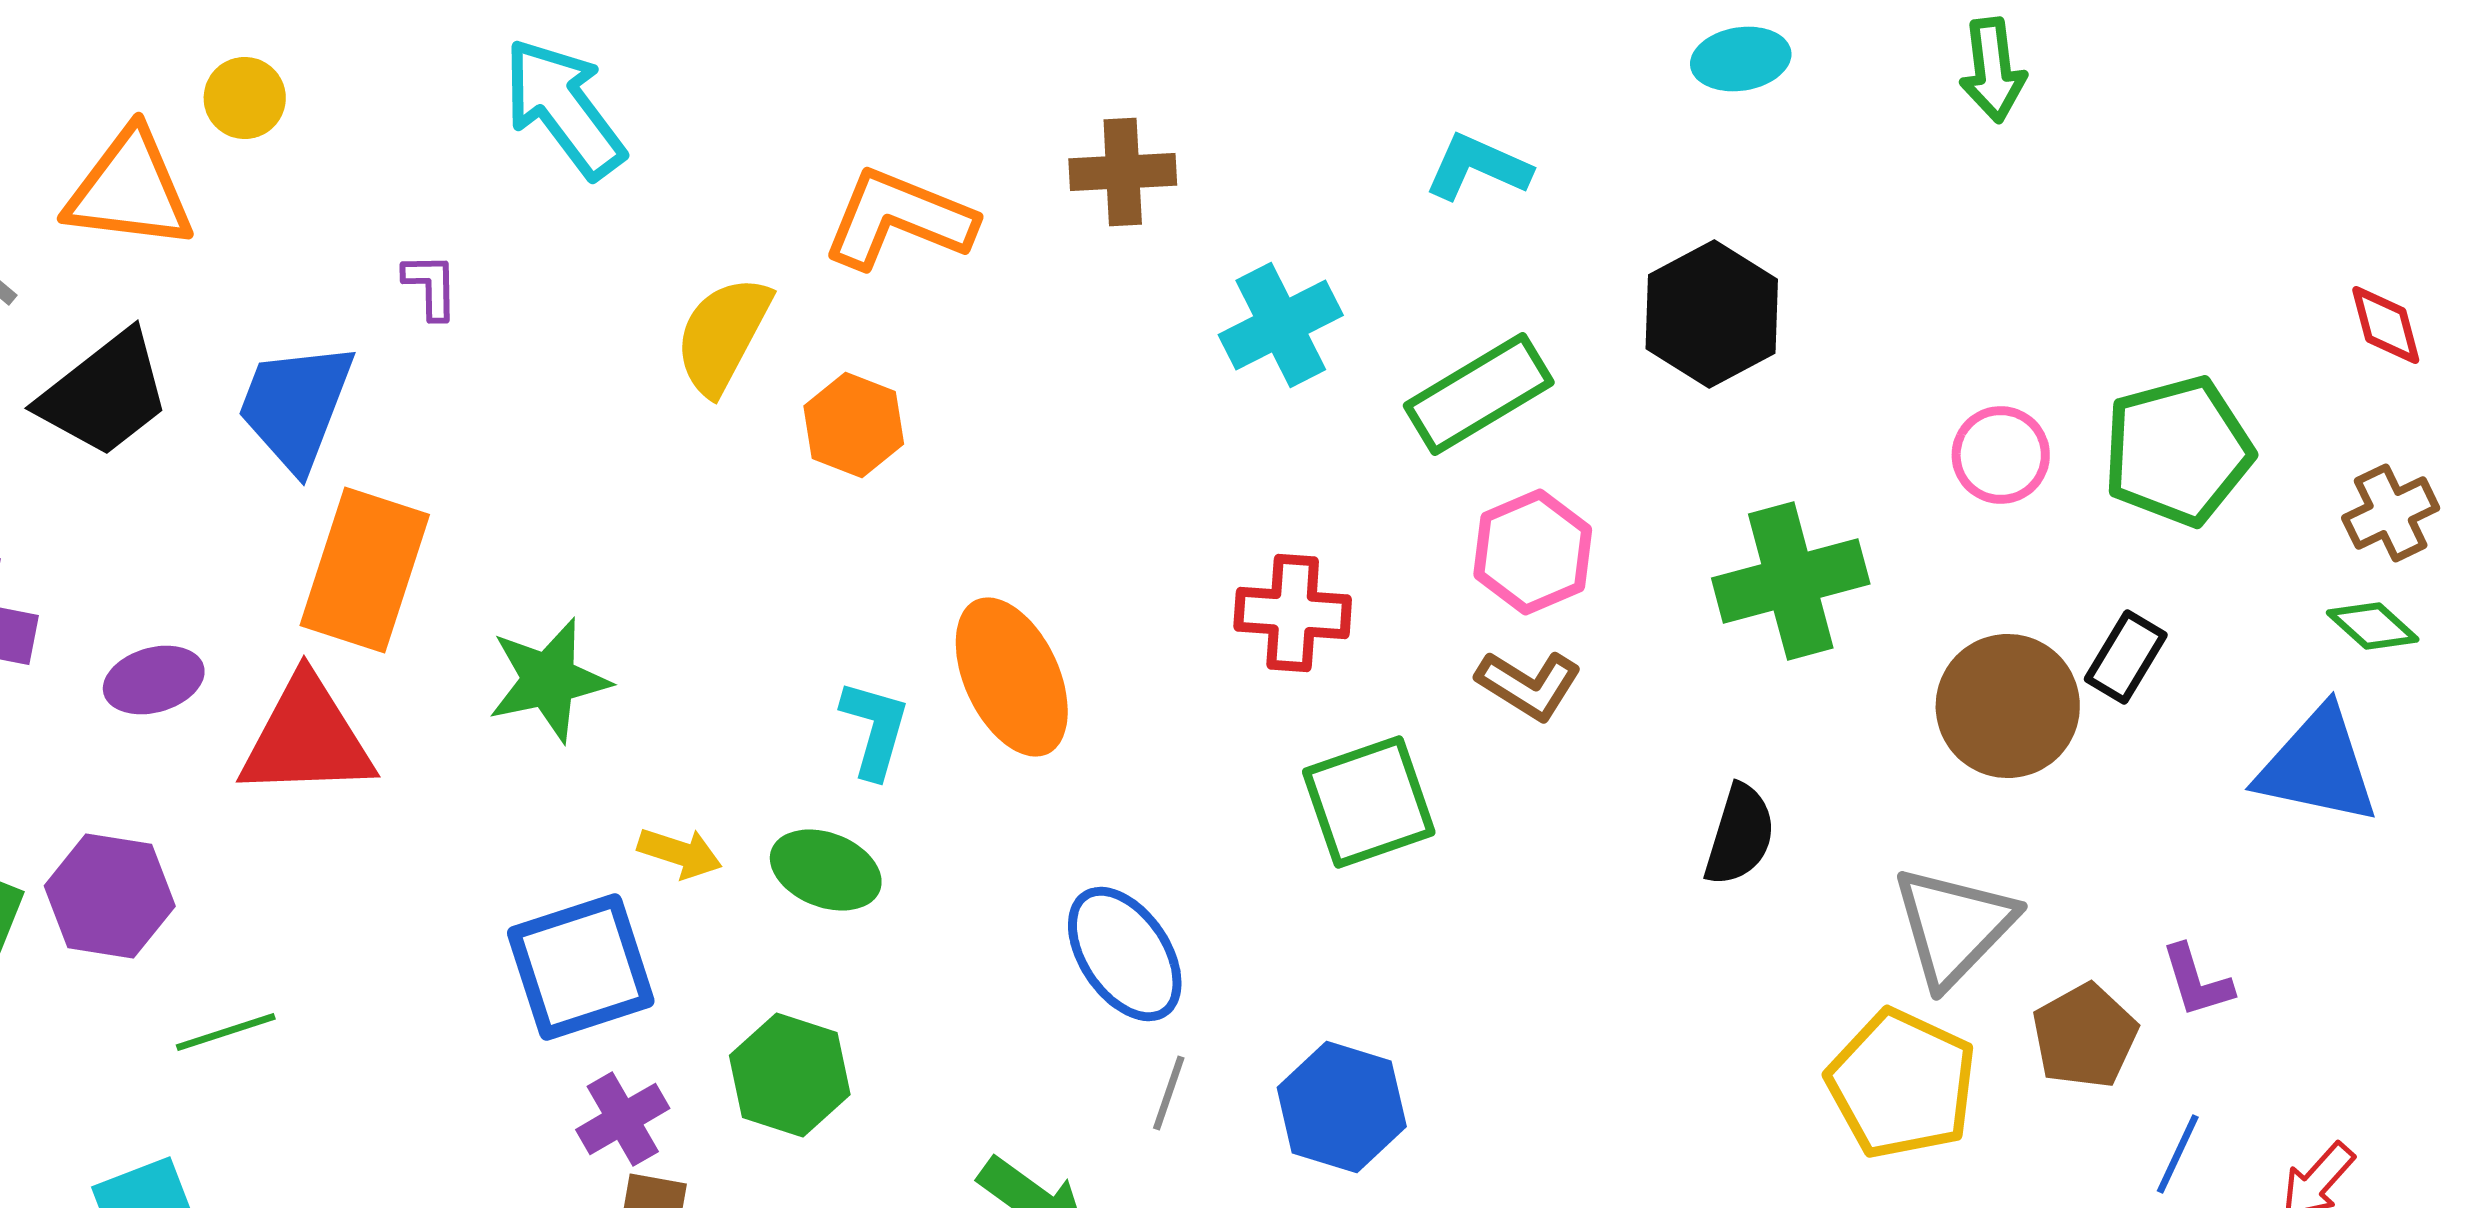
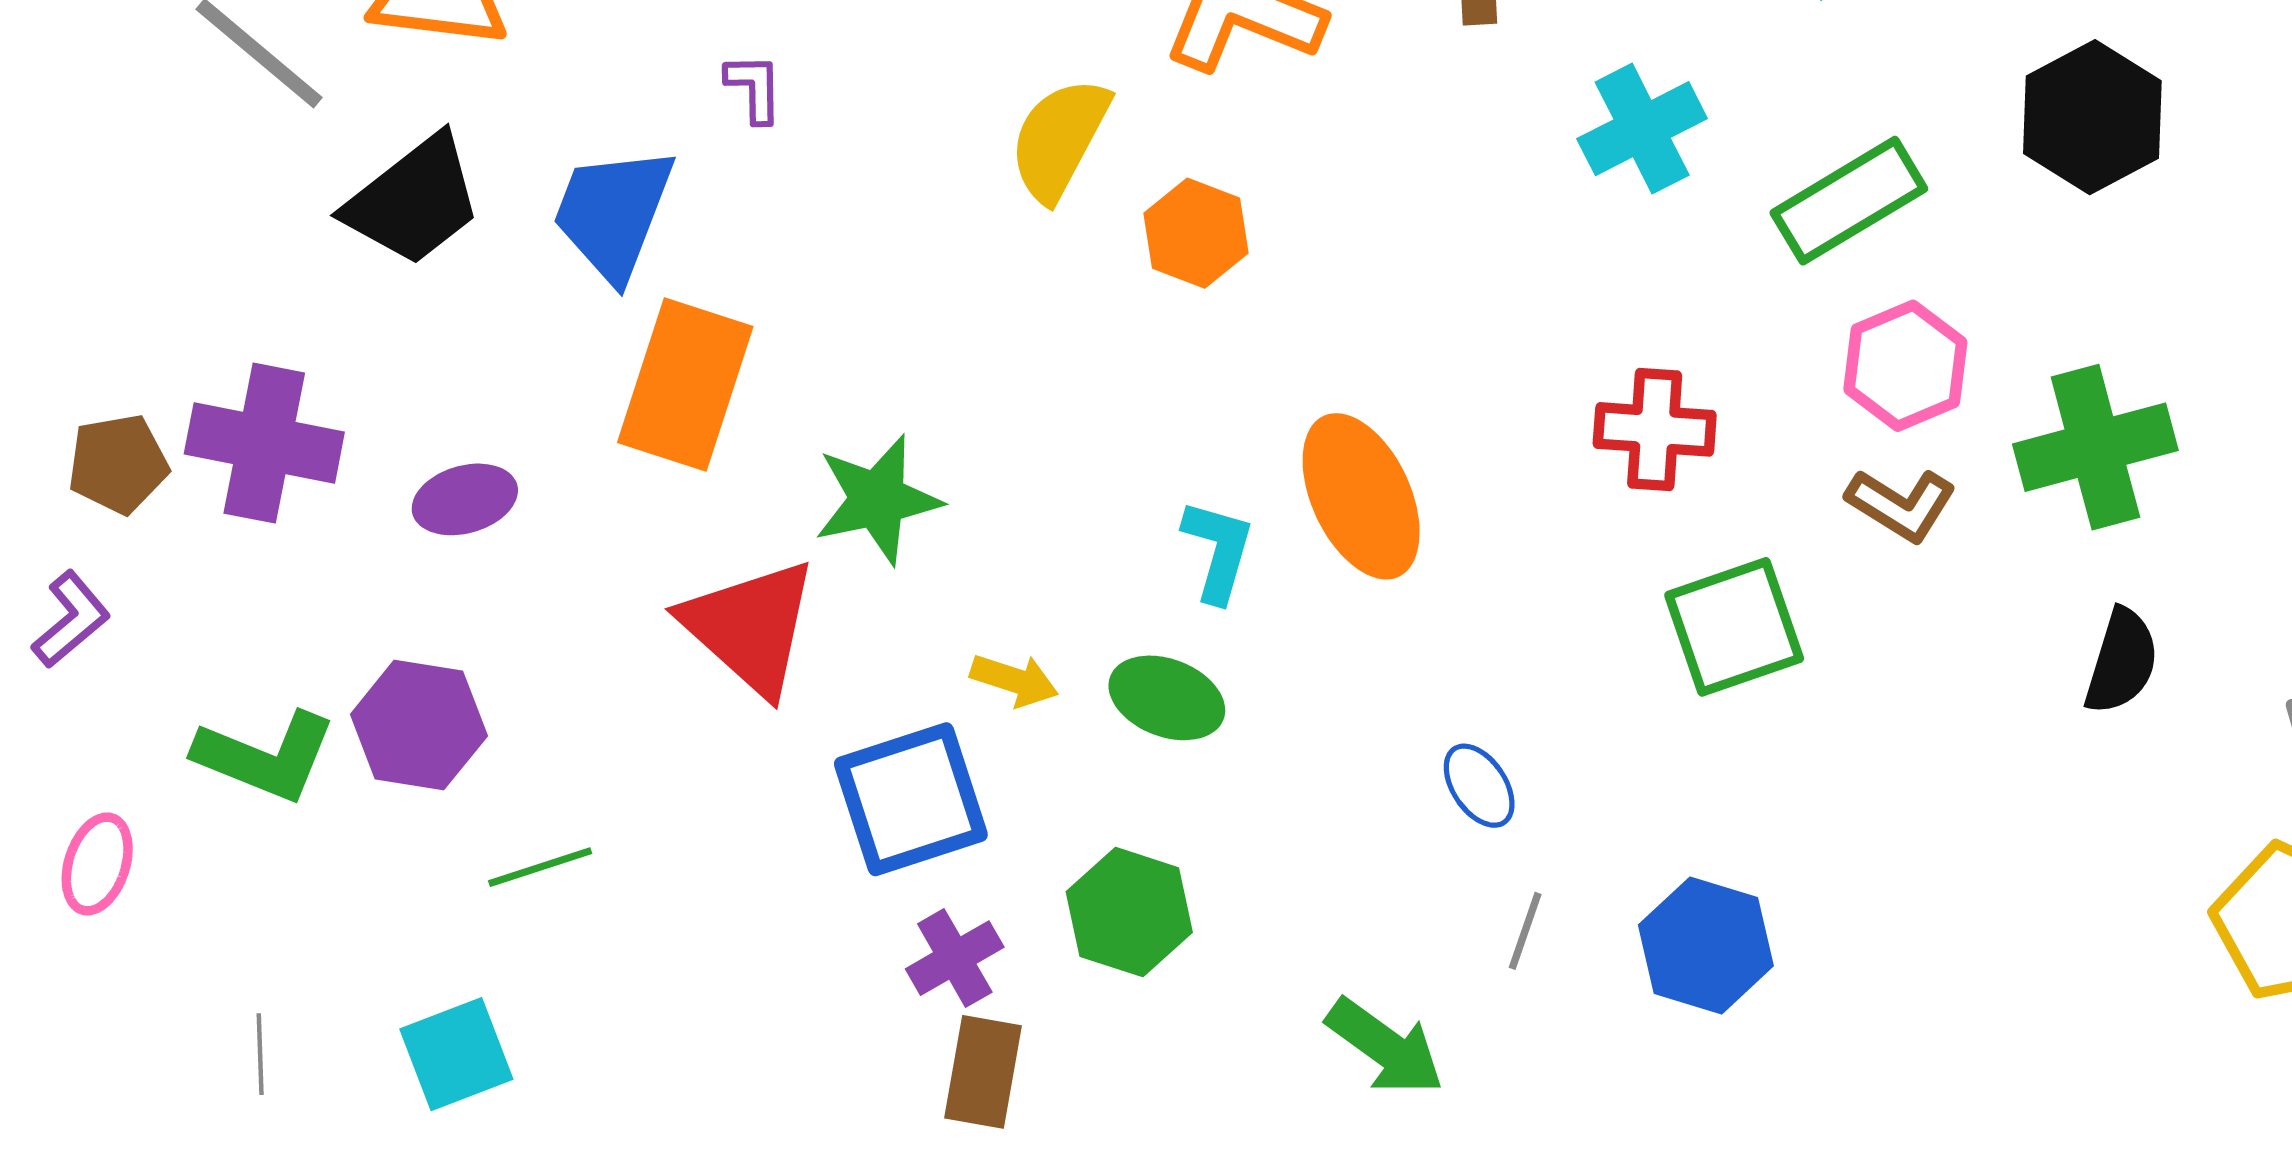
green cross: (1791, 581) -> (2095, 447), moved
red triangle: (307, 738) -> (750, 627), moved, turned 44
blue ellipse: (1125, 954) -> (1479, 786), size x0.6

